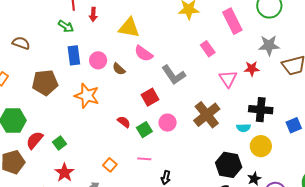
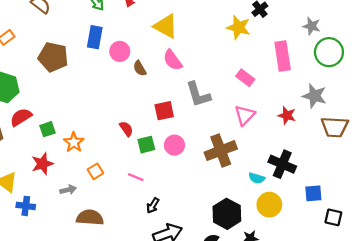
pink rectangle: (208, 49) -> (245, 78), turned -35
pink triangle: (228, 79) -> (245, 115), moved
orange star: (87, 96) -> (74, 142), moved, size x0.7

